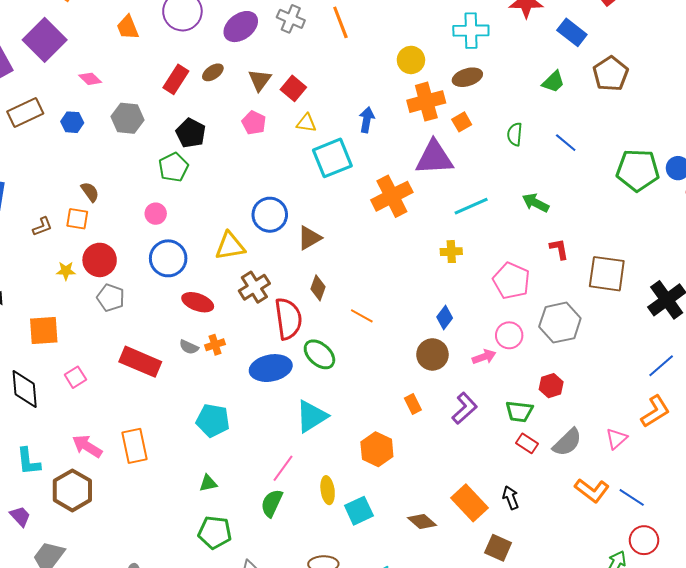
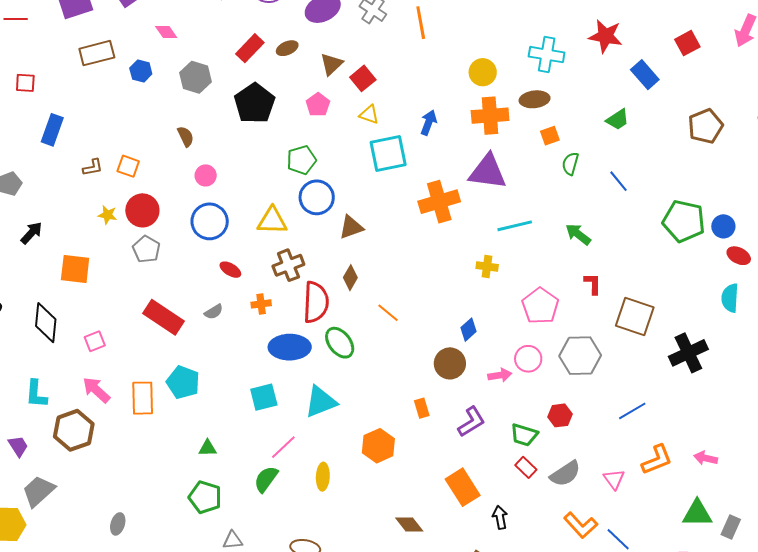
brown pentagon: (610, 74) -> (706, 126), moved
orange square: (462, 122) -> (550, 136), moved
black pentagon: (191, 133) -> (255, 103), size x1.4
green pentagon: (173, 167) -> (301, 160), moved
brown semicircle: (90, 192) -> (186, 136), moved
red ellipse: (198, 302) -> (230, 270), size x0.7
orange cross: (215, 345) -> (261, 304), moved
gray semicircle: (189, 347) -> (214, 312), turned -66
blue line: (661, 366) -> (632, 411), moved
pink square: (75, 377) -> (95, 341), moved
cyan pentagon: (213, 420) -> (183, 382), moved
pink triangle: (616, 439) -> (614, 479), turned -35
orange rectangle: (470, 503) -> (463, 487), moved
cyan square: (359, 511) -> (264, 397), moved

